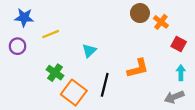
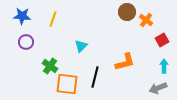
yellow line: (51, 34) -> (53, 19), moved, turned -49
red square: (179, 44) -> (162, 40), turned 32
purple circle: (18, 46) -> (26, 42), moved
orange square: (74, 93) -> (67, 84), turned -30

